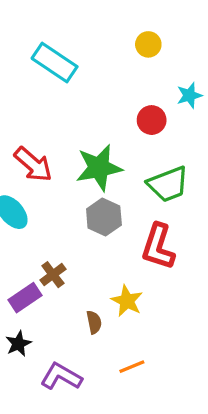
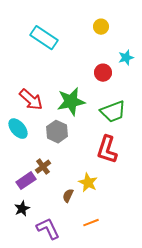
gray hexagon: (104, 217) -> (57, 132), moved
brown semicircle: (94, 322) -> (68, 196), turned -144
purple L-shape: (61, 377) -> (48, 229), turned 35

